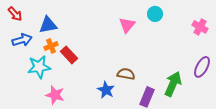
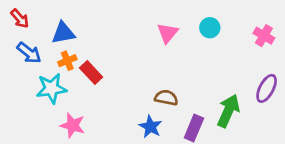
cyan circle: (155, 14) -> (210, 28), moved
blue arrow: (22, 40) -> (29, 53), turned 54
blue star: (106, 90) -> (150, 127), moved

